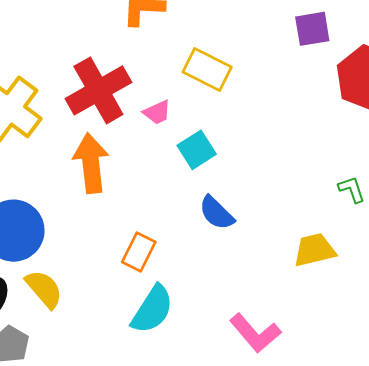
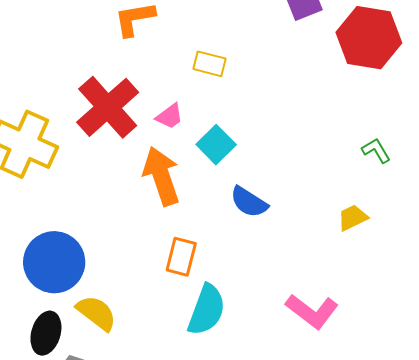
yellow rectangle: (207, 69) -> (209, 64), size x0.7
orange arrow: (91, 163) -> (161, 176), moved
yellow trapezoid: (314, 250) -> (353, 218), size x0.7

